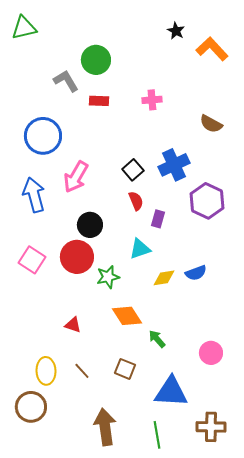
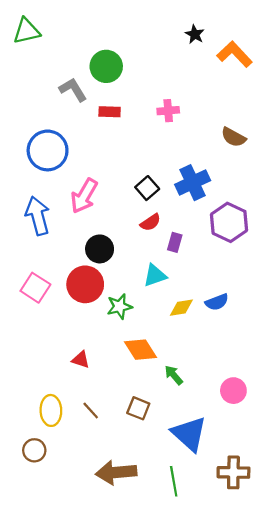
red semicircle: (136, 201) -> (150, 222), turned 78
blue triangle: (171, 392) -> (189, 434), turned 39
brown circle: (31, 407) -> (34, 450), size x0.7
brown arrow: (105, 427) -> (116, 472), turned -87

